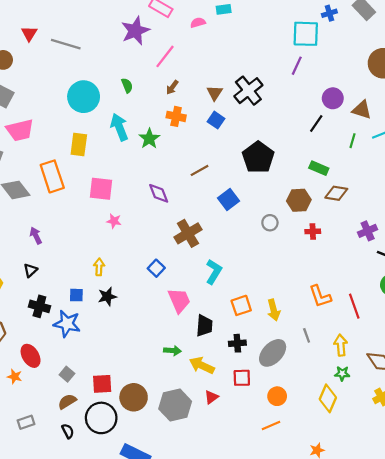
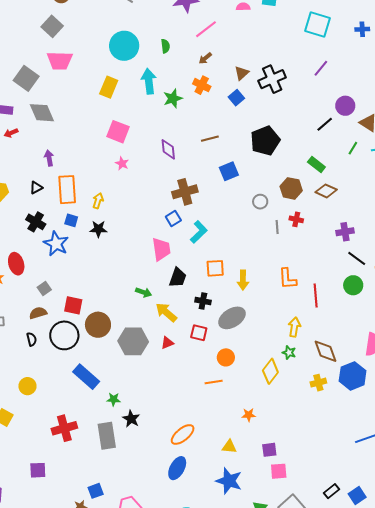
cyan square: (306, 34) -> (317, 24), moved
orange rectangle: (52, 176) -> (67, 190), moved
blue square: (156, 268) -> (173, 219), moved
gray line: (307, 335) -> (277, 227), moved

